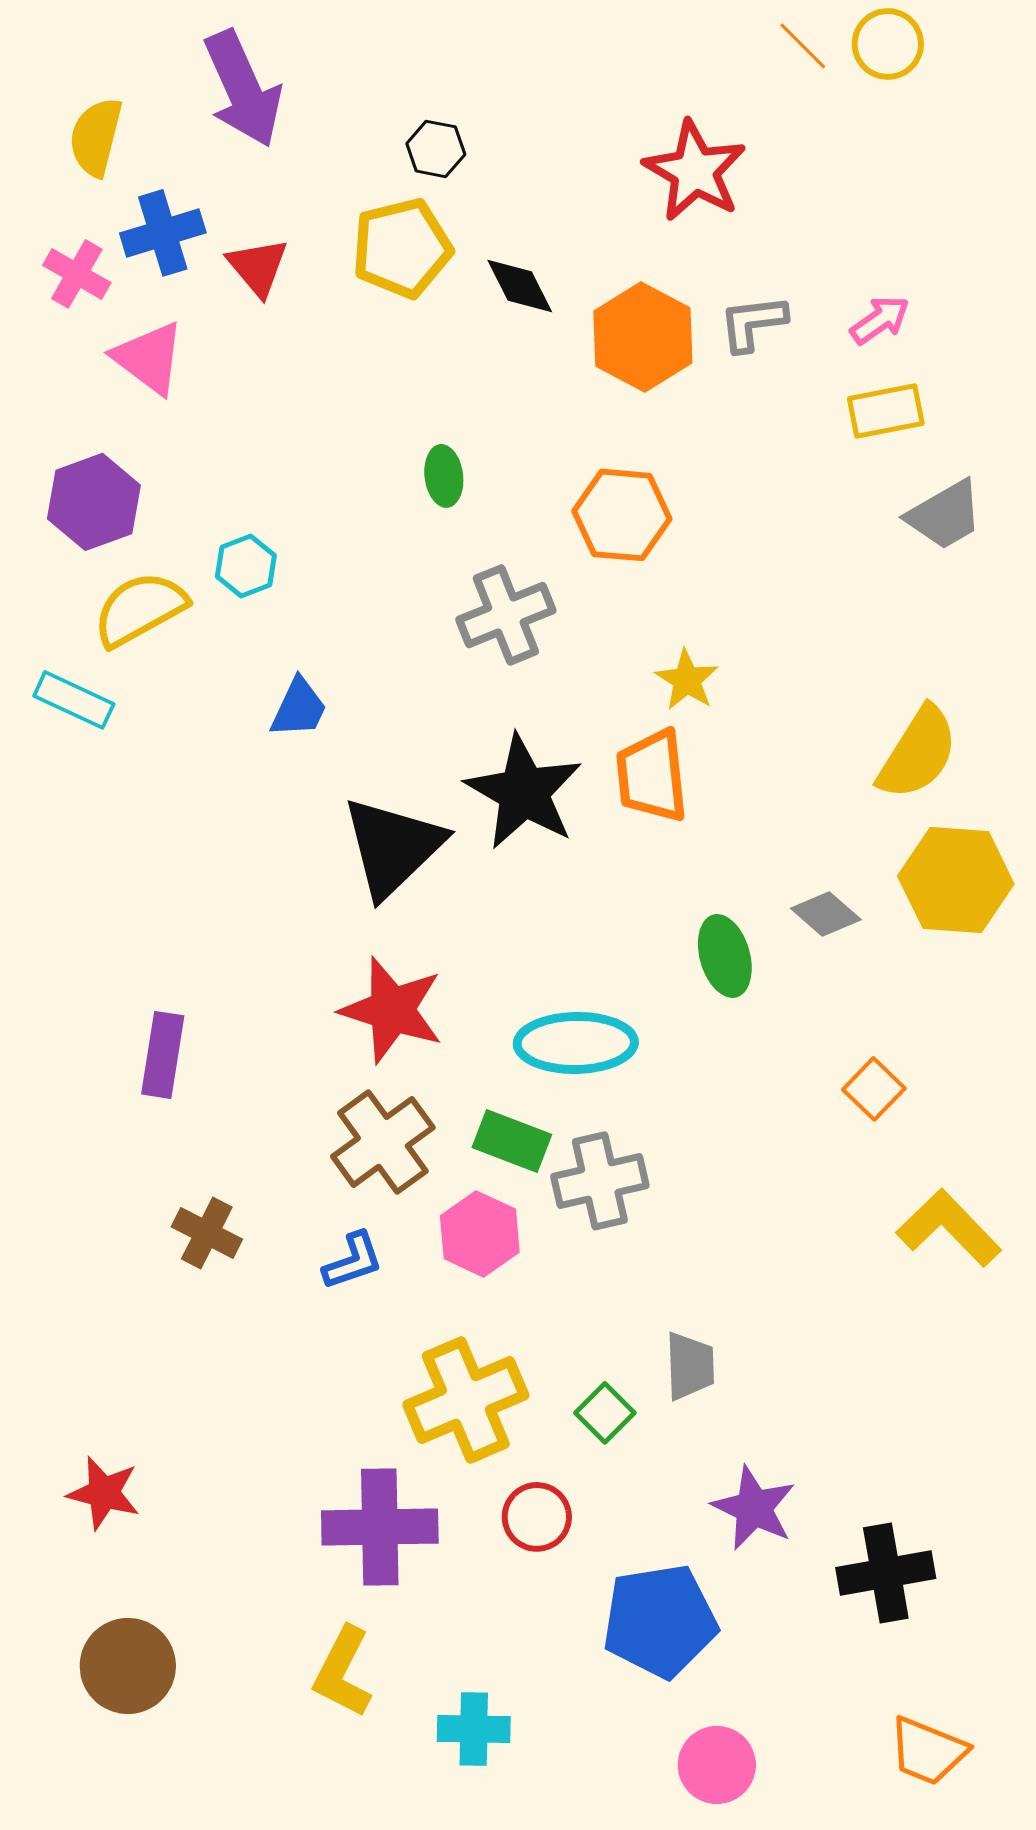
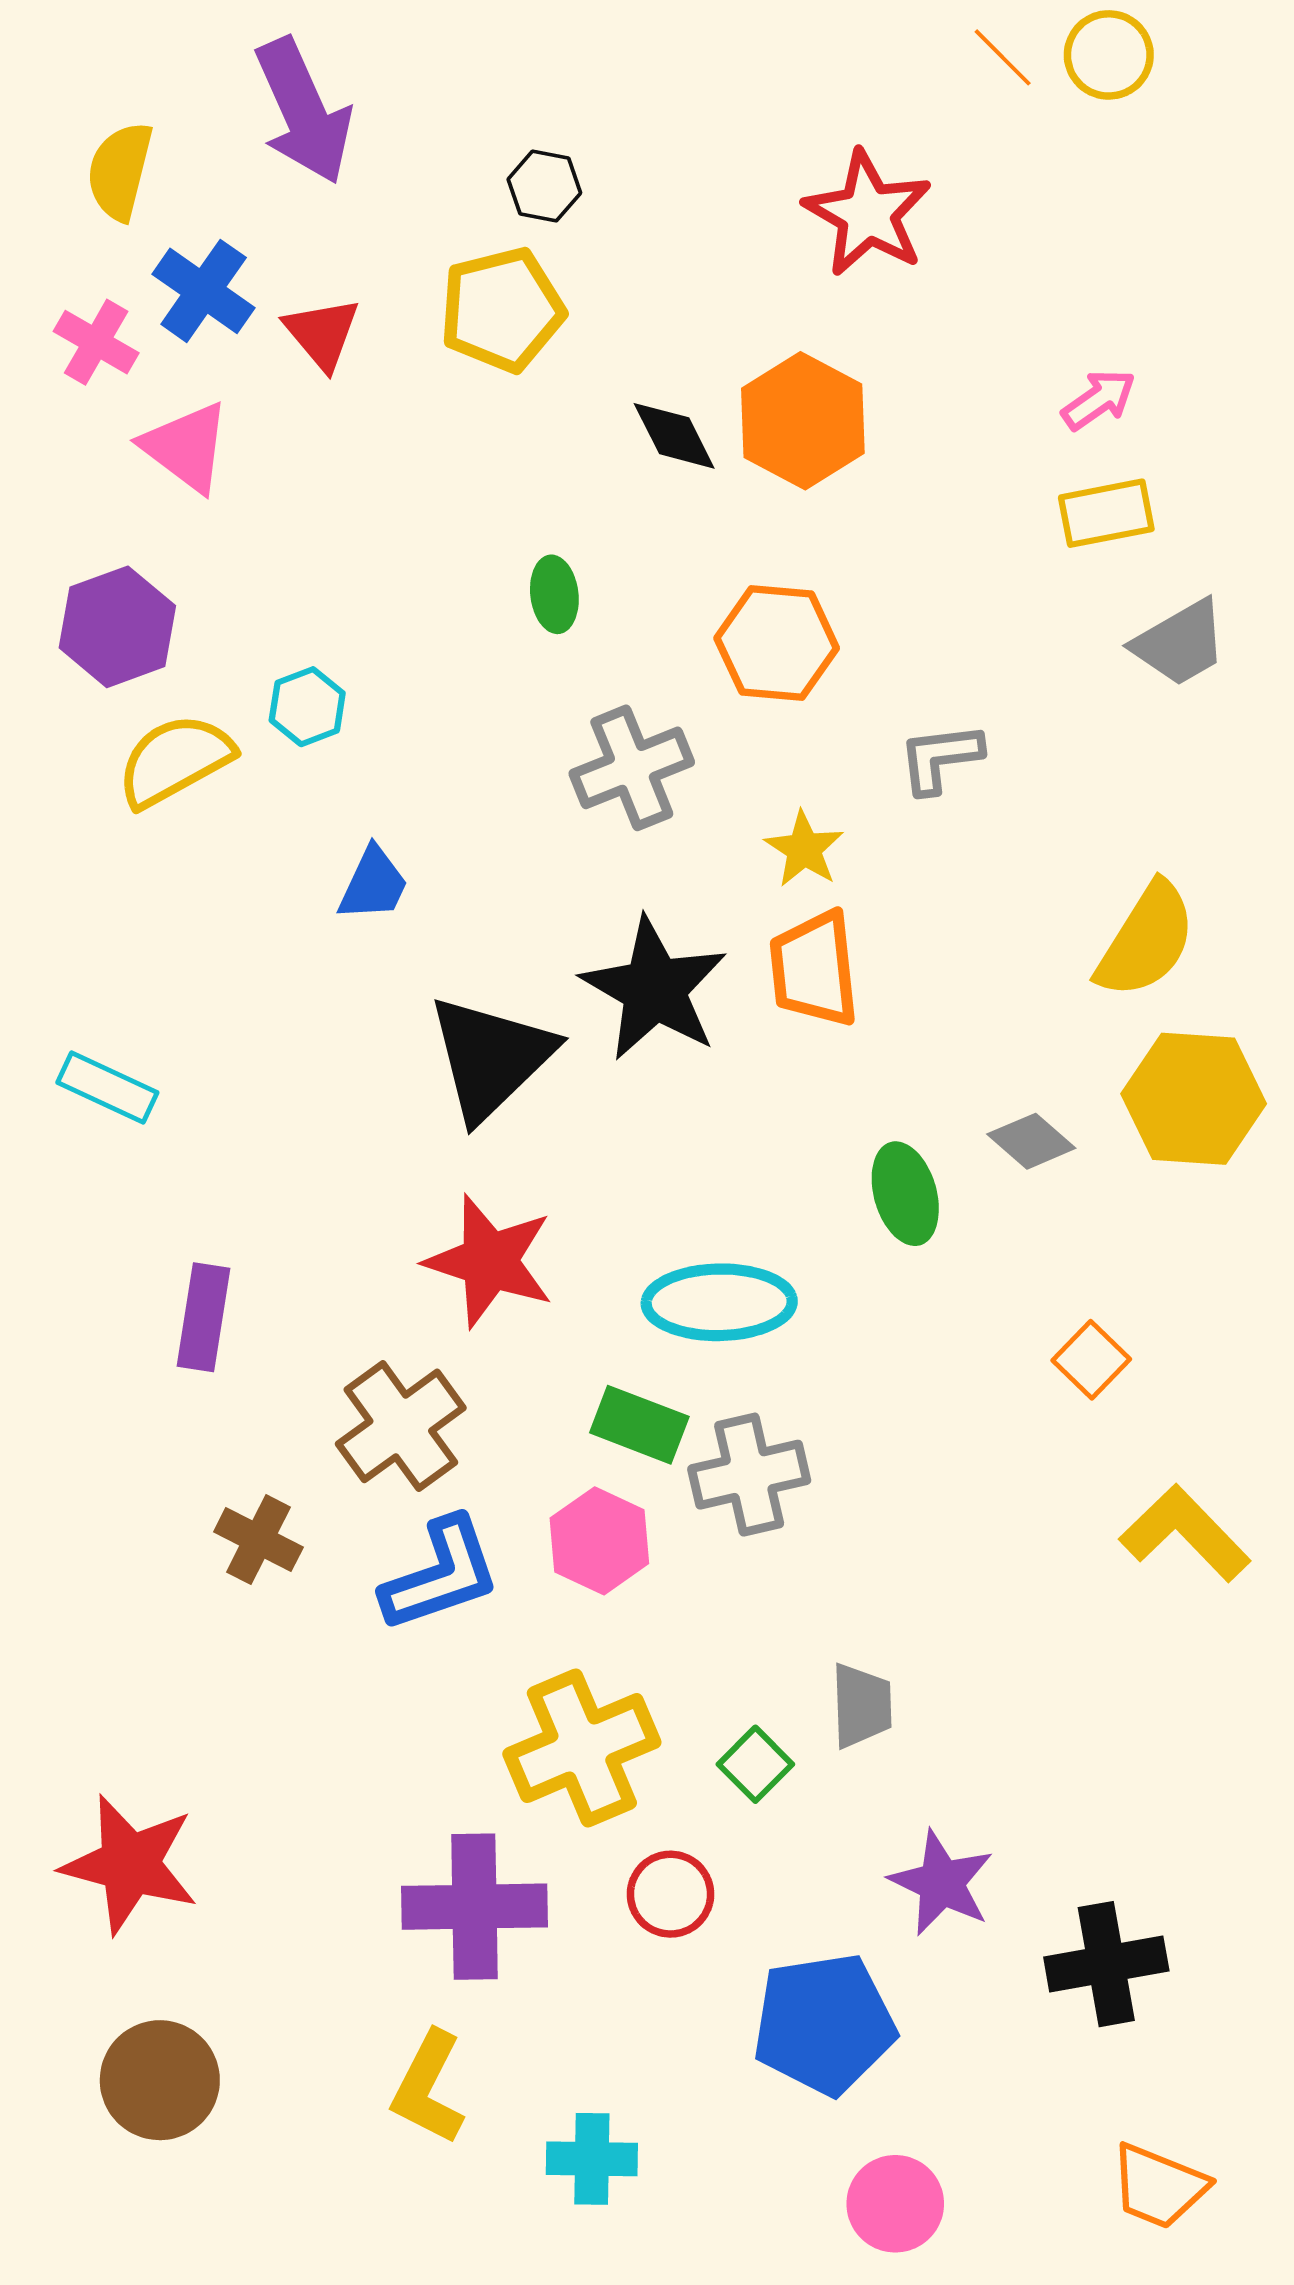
blue cross: (163, 233) -> (204, 291), turned -38
black diamond: (520, 286) -> (674, 436), moved
gray L-shape: (753, 323) -> (940, 758), moved
yellow star: (687, 680) -> (804, 849), moved
cyan rectangle: (74, 700) -> (107, 1088), moved
brown cross: (383, 1142) -> (401, 1426), moved
blue L-shape: (353, 1261) -> (441, 1574), size x1.6
red star: (104, 1493) -> (130, 1864), size x1.5

